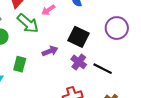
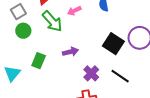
black square: (78, 37) -> (113, 44), moved
purple cross: (79, 62) -> (91, 73), moved

